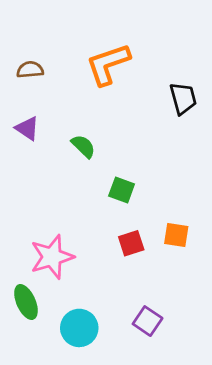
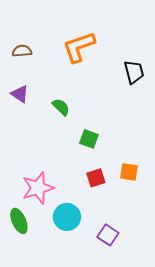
cyan circle: (79, 328) -> (67, 217), moved

